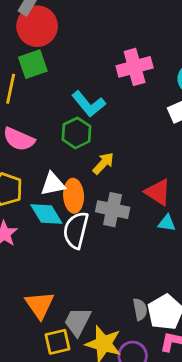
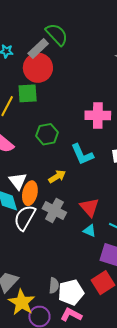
cyan L-shape: (89, 104) -> (82, 154), moved
green hexagon: (76, 133) -> (47, 134), moved
white triangle: (53, 184) -> (18, 181), turned 48

